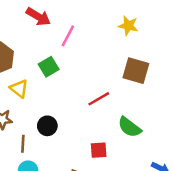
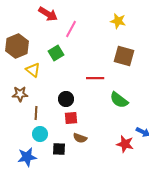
red line: (99, 99) -> (95, 78), turned 30
black circle: (47, 126) -> (66, 99), moved
red square: (99, 150) -> (71, 118), moved

